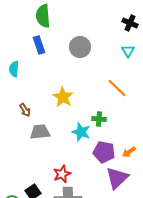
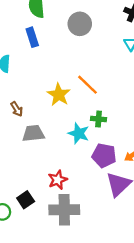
gray circle: (80, 47) -> (80, 24), moved
orange line: (117, 88) -> (88, 85), moved

